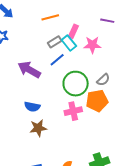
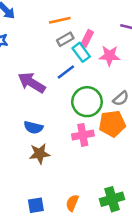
gray rectangle: (55, 42) -> (65, 39), moved

